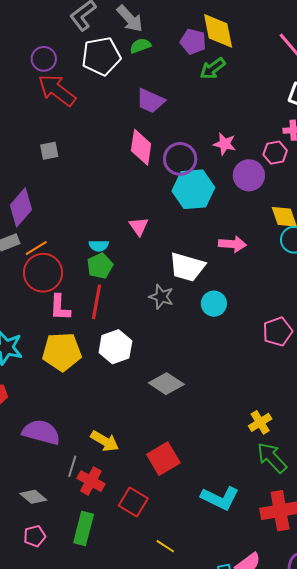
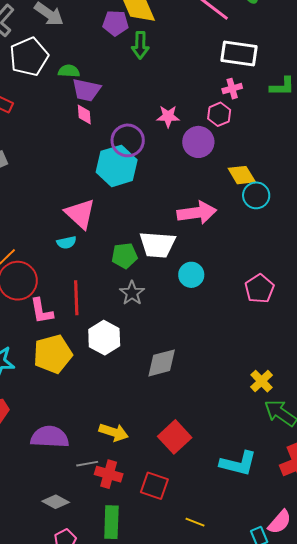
green semicircle: (140, 46) -> (69, 71), moved, turned 35
green arrow: (213, 68) -> (140, 45), turned -40
pink diamond: (141, 147) -> (84, 114), moved, size x0.6
cyan hexagon: (193, 189) -> (117, 166), moved
pink triangle: (139, 226) -> (80, 214), moved, size x1.6
pink arrow: (232, 244) -> (197, 213), size x1.4
green pentagon: (100, 266) -> (124, 256), moved, turned 30
gray star: (161, 297) -> (132, 293), moved, turned 30
gray diamond: (166, 384) -> (162, 363), turned -36
gray line: (72, 466) -> (87, 464), turned 75

